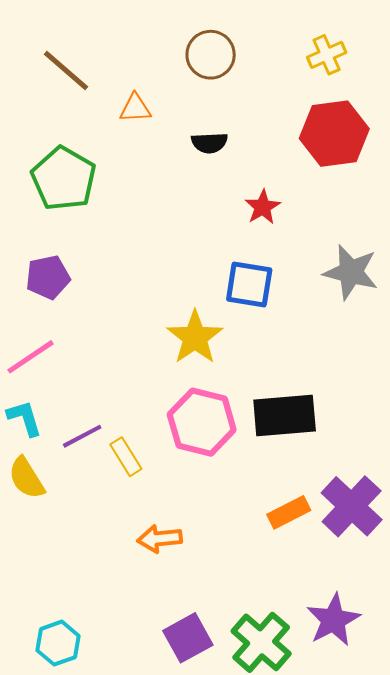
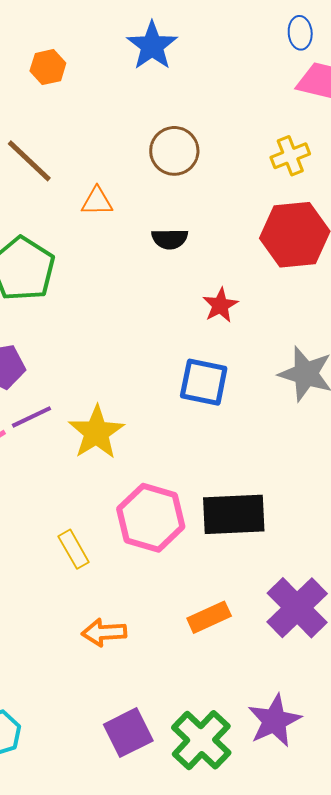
yellow star: (195, 337) -> (96, 432), moved
purple line: (82, 436) -> (31, 417), moved
orange rectangle: (289, 512) -> (209, 617), moved

